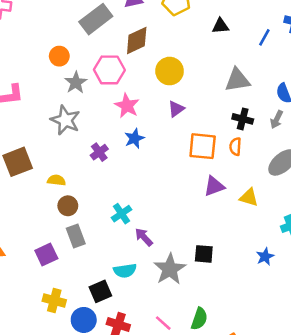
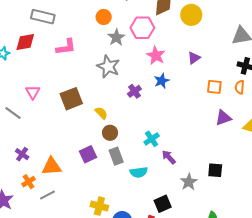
yellow circle: (170, 71) -> (191, 15), moved
orange square: (203, 146) -> (214, 87), size x0.7
yellow semicircle: (56, 180) -> (101, 113), turned 40
purple square: (46, 255) -> (88, 154), moved
gray star: (170, 269) -> (189, 182), size x0.7
cyan semicircle: (125, 271) -> (139, 172), moved
black square: (100, 291) -> (163, 204), moved

